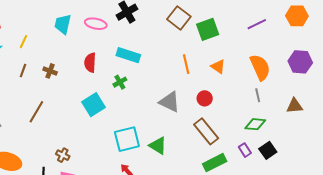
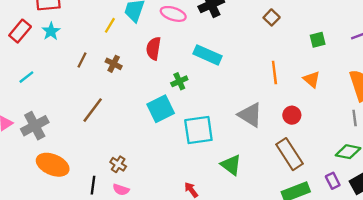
brown square: (179, 18) -> (272, 17), size x0.6
green square: (208, 29) -> (318, 40), moved, size x0.6
yellow line: (23, 42) -> (110, 25), moved
red semicircle: (90, 63) -> (154, 48), moved
green cross: (120, 82) -> (179, 81), moved
cyan square: (127, 139) -> (198, 130), moved

